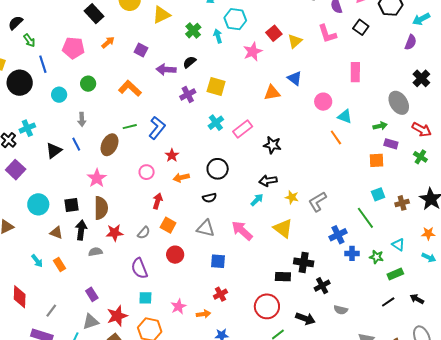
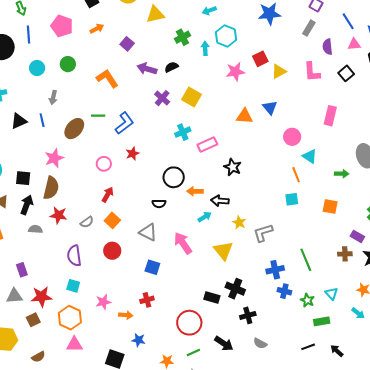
purple cross: (188, 94) -> (162, 98), turned -35
purple rectangle: (391, 144) -> (357, 236), moved
orange arrow: (181, 178) -> (195, 191), moved
cyan square: (378, 194) -> (292, 199), moved

